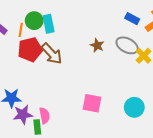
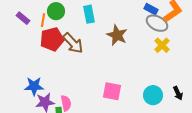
cyan rectangle: (49, 24) -> (89, 14), moved
brown star: (97, 45) -> (117, 35), size x1.5
gray ellipse: (127, 45) -> (157, 23), moved

